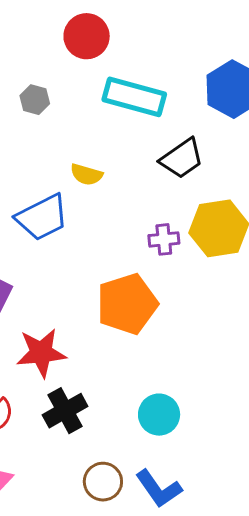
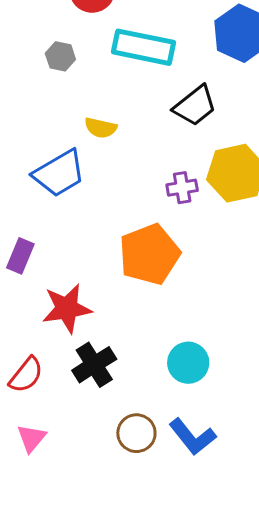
gray hexagon: (35, 100) -> (60, 56), moved

